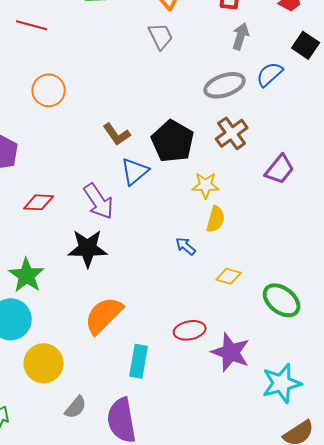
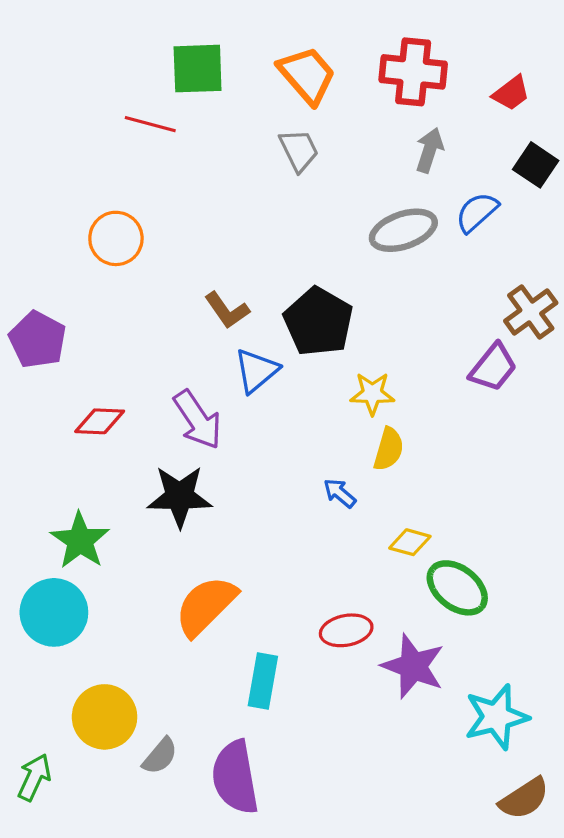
red line: (32, 25) -> (150, 124), moved
brown cross: (232, 133) -> (531, 312), moved
green ellipse: (282, 300) -> (457, 588), moved
yellow circle: (44, 363) -> (105, 717), moved

